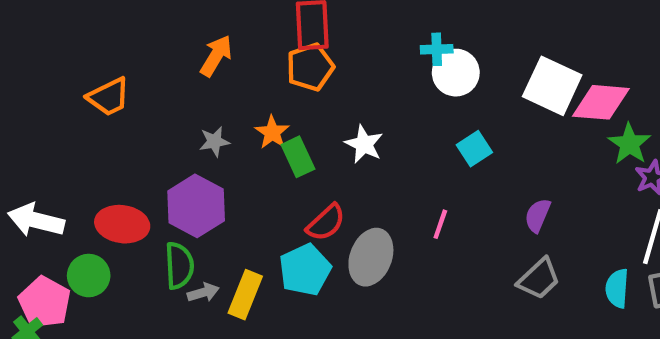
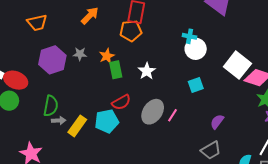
purple hexagon: (196, 206) -> (52, 60), moved
red ellipse: (122, 224) -> (16, 80), moved
gray ellipse: (371, 257) -> (153, 112), moved

